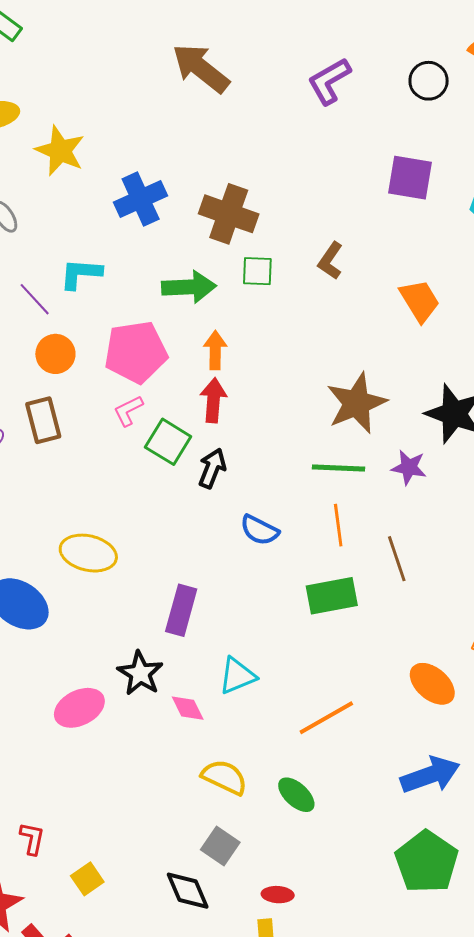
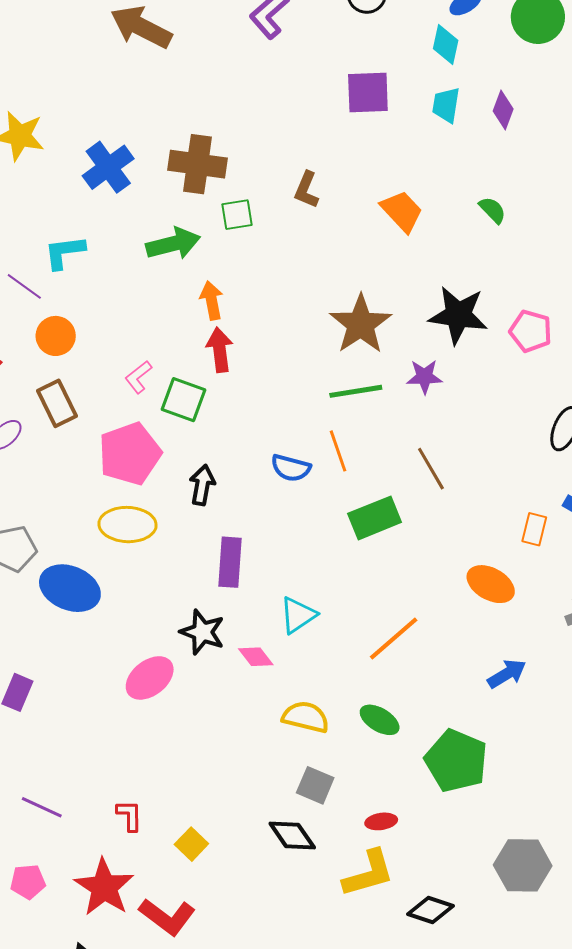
pink pentagon: (136, 352) -> (130, 454), moved
black arrow: (212, 468) -> (202, 485), moved
orange line: (338, 525) -> (338, 451), moved
blue arrow: (430, 775) -> (507, 674), size x0.7
green pentagon: (427, 862) -> (456, 761), moved

